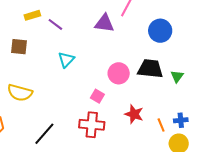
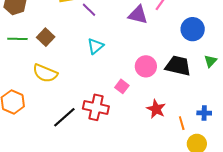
brown square: (19, 47) -> (46, 37), moved, turned 30
green triangle: (177, 76) -> (210, 61), moved
blue cross: (181, 120) -> (204, 113), moved
red cross: (92, 125) -> (96, 107), moved

